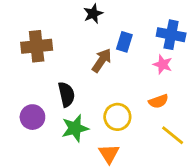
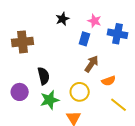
brown arrow: (102, 60) -> (92, 64), moved
pink star: (163, 64) -> (94, 21), moved

